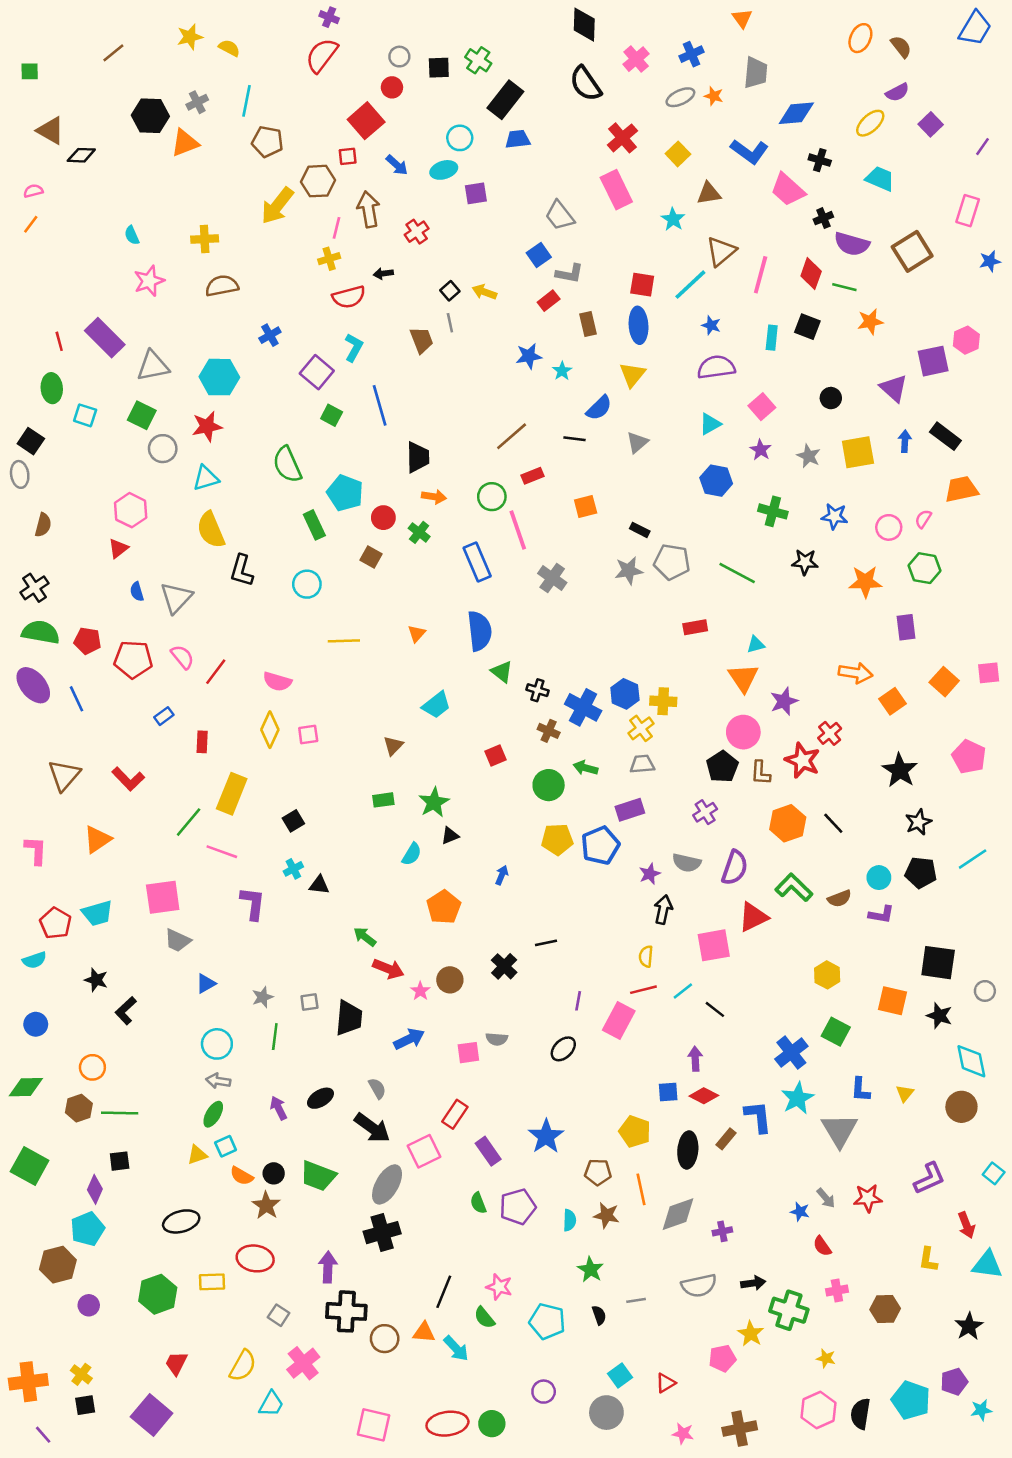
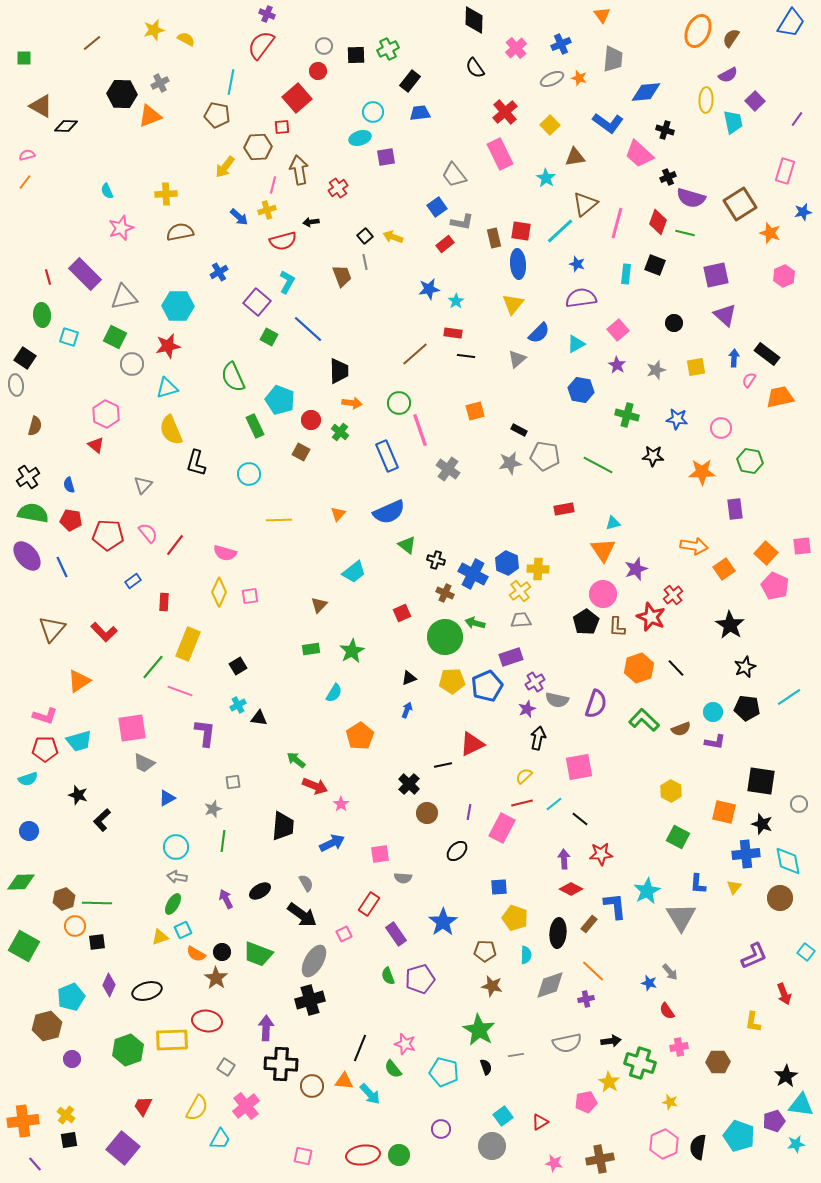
orange ellipse: (860, 38) -> (698, 31), size x1.4
brown semicircle: (901, 47) -> (731, 38), turned -108
green cross: (478, 60) -> (388, 49), turned 30
black semicircle: (586, 84) -> (475, 68), size x0.7
black rectangle: (505, 100) -> (410, 81), size x0.7
cyan line: (247, 101) -> (231, 82), moved
yellow ellipse: (870, 123) -> (706, 100), turned -45
blue arrow: (397, 165) -> (239, 217), moved
cyan trapezoid: (880, 179) -> (733, 122), moved, turned 55
yellow arrow: (277, 206) -> (225, 167), size x0.7
orange star: (870, 322) -> (770, 233), moved, turned 30
brown rectangle: (588, 324) -> (494, 238), moved
purple square: (933, 361) -> (716, 275), moved
blue line: (380, 405) -> (308, 329), turned -32
blue semicircle: (599, 408) -> (539, 333), moved
yellow square: (858, 452) -> (696, 367), size x0.7
gray star: (809, 456) -> (656, 370), turned 30
red rectangle: (533, 476) -> (453, 333), moved, turned 30
pink semicircle: (923, 519) -> (749, 380), moved
red triangle: (118, 548) -> (96, 445), turned -42
blue semicircle: (137, 592) -> (69, 485), moved
gray triangle: (176, 598) -> (143, 485), size x0.7
blue semicircle: (479, 631) -> (389, 512), turned 72
pink pentagon: (969, 757) -> (775, 586), moved
green circle: (549, 785) -> (445, 637), size x1.4
purple cross: (705, 812) -> (535, 682), moved
black triangle: (450, 836) -> (409, 678), moved
pink L-shape: (36, 850) -> (45, 716), moved, turned 105
red triangle: (753, 917) -> (472, 744), moved
red pentagon: (55, 923) -> (45, 749), turned -30
yellow semicircle: (646, 956) -> (524, 776), turned 42
brown circle: (450, 980) -> (427, 813), moved
gray square: (309, 1002) -> (233, 782), moved
gray semicircle: (497, 1039) -> (403, 878), moved
blue cross: (791, 1053) -> (746, 854), moved, turned 32
orange circle: (92, 1067) -> (75, 926), moved
blue square: (668, 1092) -> (499, 887), moved
pink square: (424, 1151) -> (344, 934), size x0.6
purple diamond: (95, 1189) -> (109, 985), moved
orange line: (641, 1189) -> (593, 971), moved, turned -35
red star: (868, 1198) -> (601, 854), moved
cyan semicircle: (569, 1220) -> (526, 955), moved
cyan triangle: (987, 1265) -> (801, 1105), moved
green star: (590, 1270) -> (479, 1030), size x1.5
yellow rectangle: (212, 1282) -> (172, 1040), size x1.5
pink square: (373, 1425) -> (303, 1156), size x0.7

